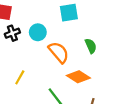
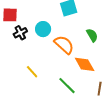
yellow line: (20, 77) -> (32, 72), turned -64
orange diamond: (78, 77) -> (85, 64), turned 35

